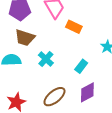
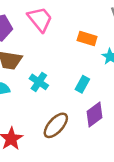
orange rectangle: (74, 27) -> (87, 38), moved

